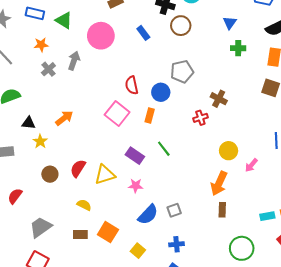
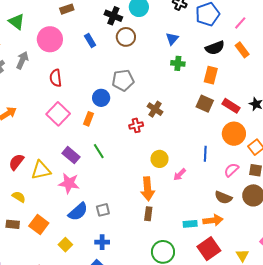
red semicircle: (132, 85) -> (56, 78), moved
orange arrow: (219, 183) -> (148, 189), turned -35
pink star: (136, 186) -> (69, 183), size x1.5

